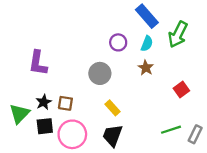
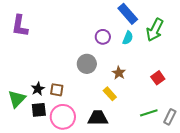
purple L-shape: (38, 63) -> (20, 26), moved
brown star: (146, 68) -> (119, 73), moved
yellow rectangle: (112, 108) -> (110, 94), moved
black trapezoid: (112, 135) -> (98, 118), turned 70

